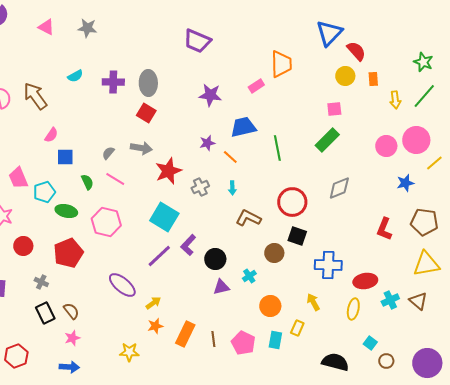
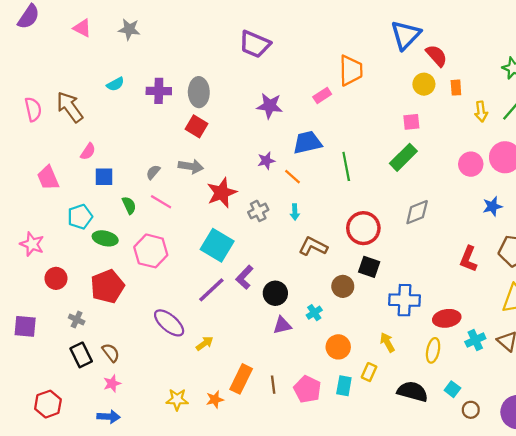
pink trapezoid: (18, 178) -> (48, 178), moved
orange star: (155, 326) -> (215, 399), moved
black semicircle: (335, 362) -> (412, 391), moved

